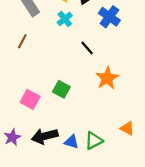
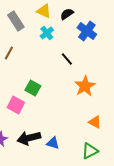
green square: (61, 89) -> (33, 88), moved
orange triangle: (127, 128) -> (95, 122), moved
green triangle: (94, 141) -> (90, 151), moved

